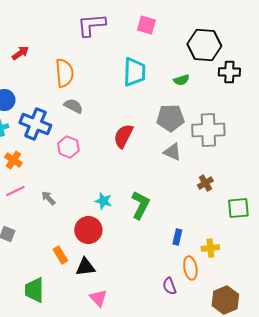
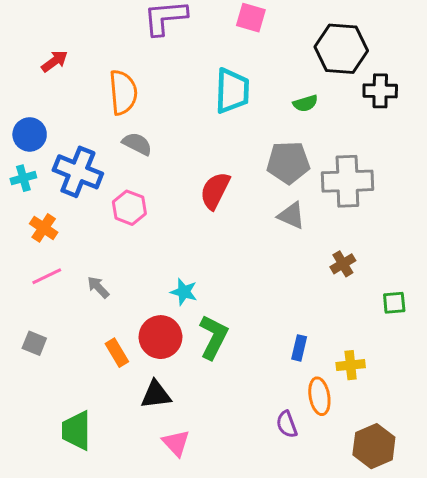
green L-shape: (140, 205) -> (213, 337), moved
green square: (238, 208) -> (394, 303), size x0.7
orange rectangle: (60, 255) -> (117, 353), moved

